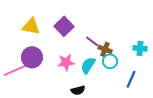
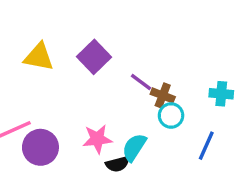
purple circle: (32, 57) -> (40, 147), moved
pink star: (66, 62) -> (97, 139), moved
cyan semicircle: (88, 65) -> (134, 147), moved

